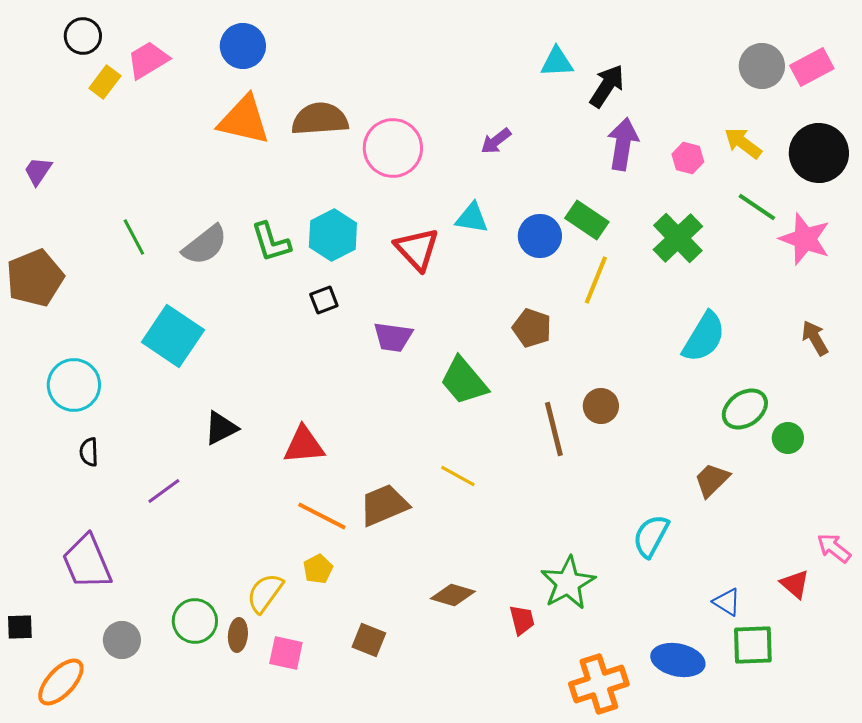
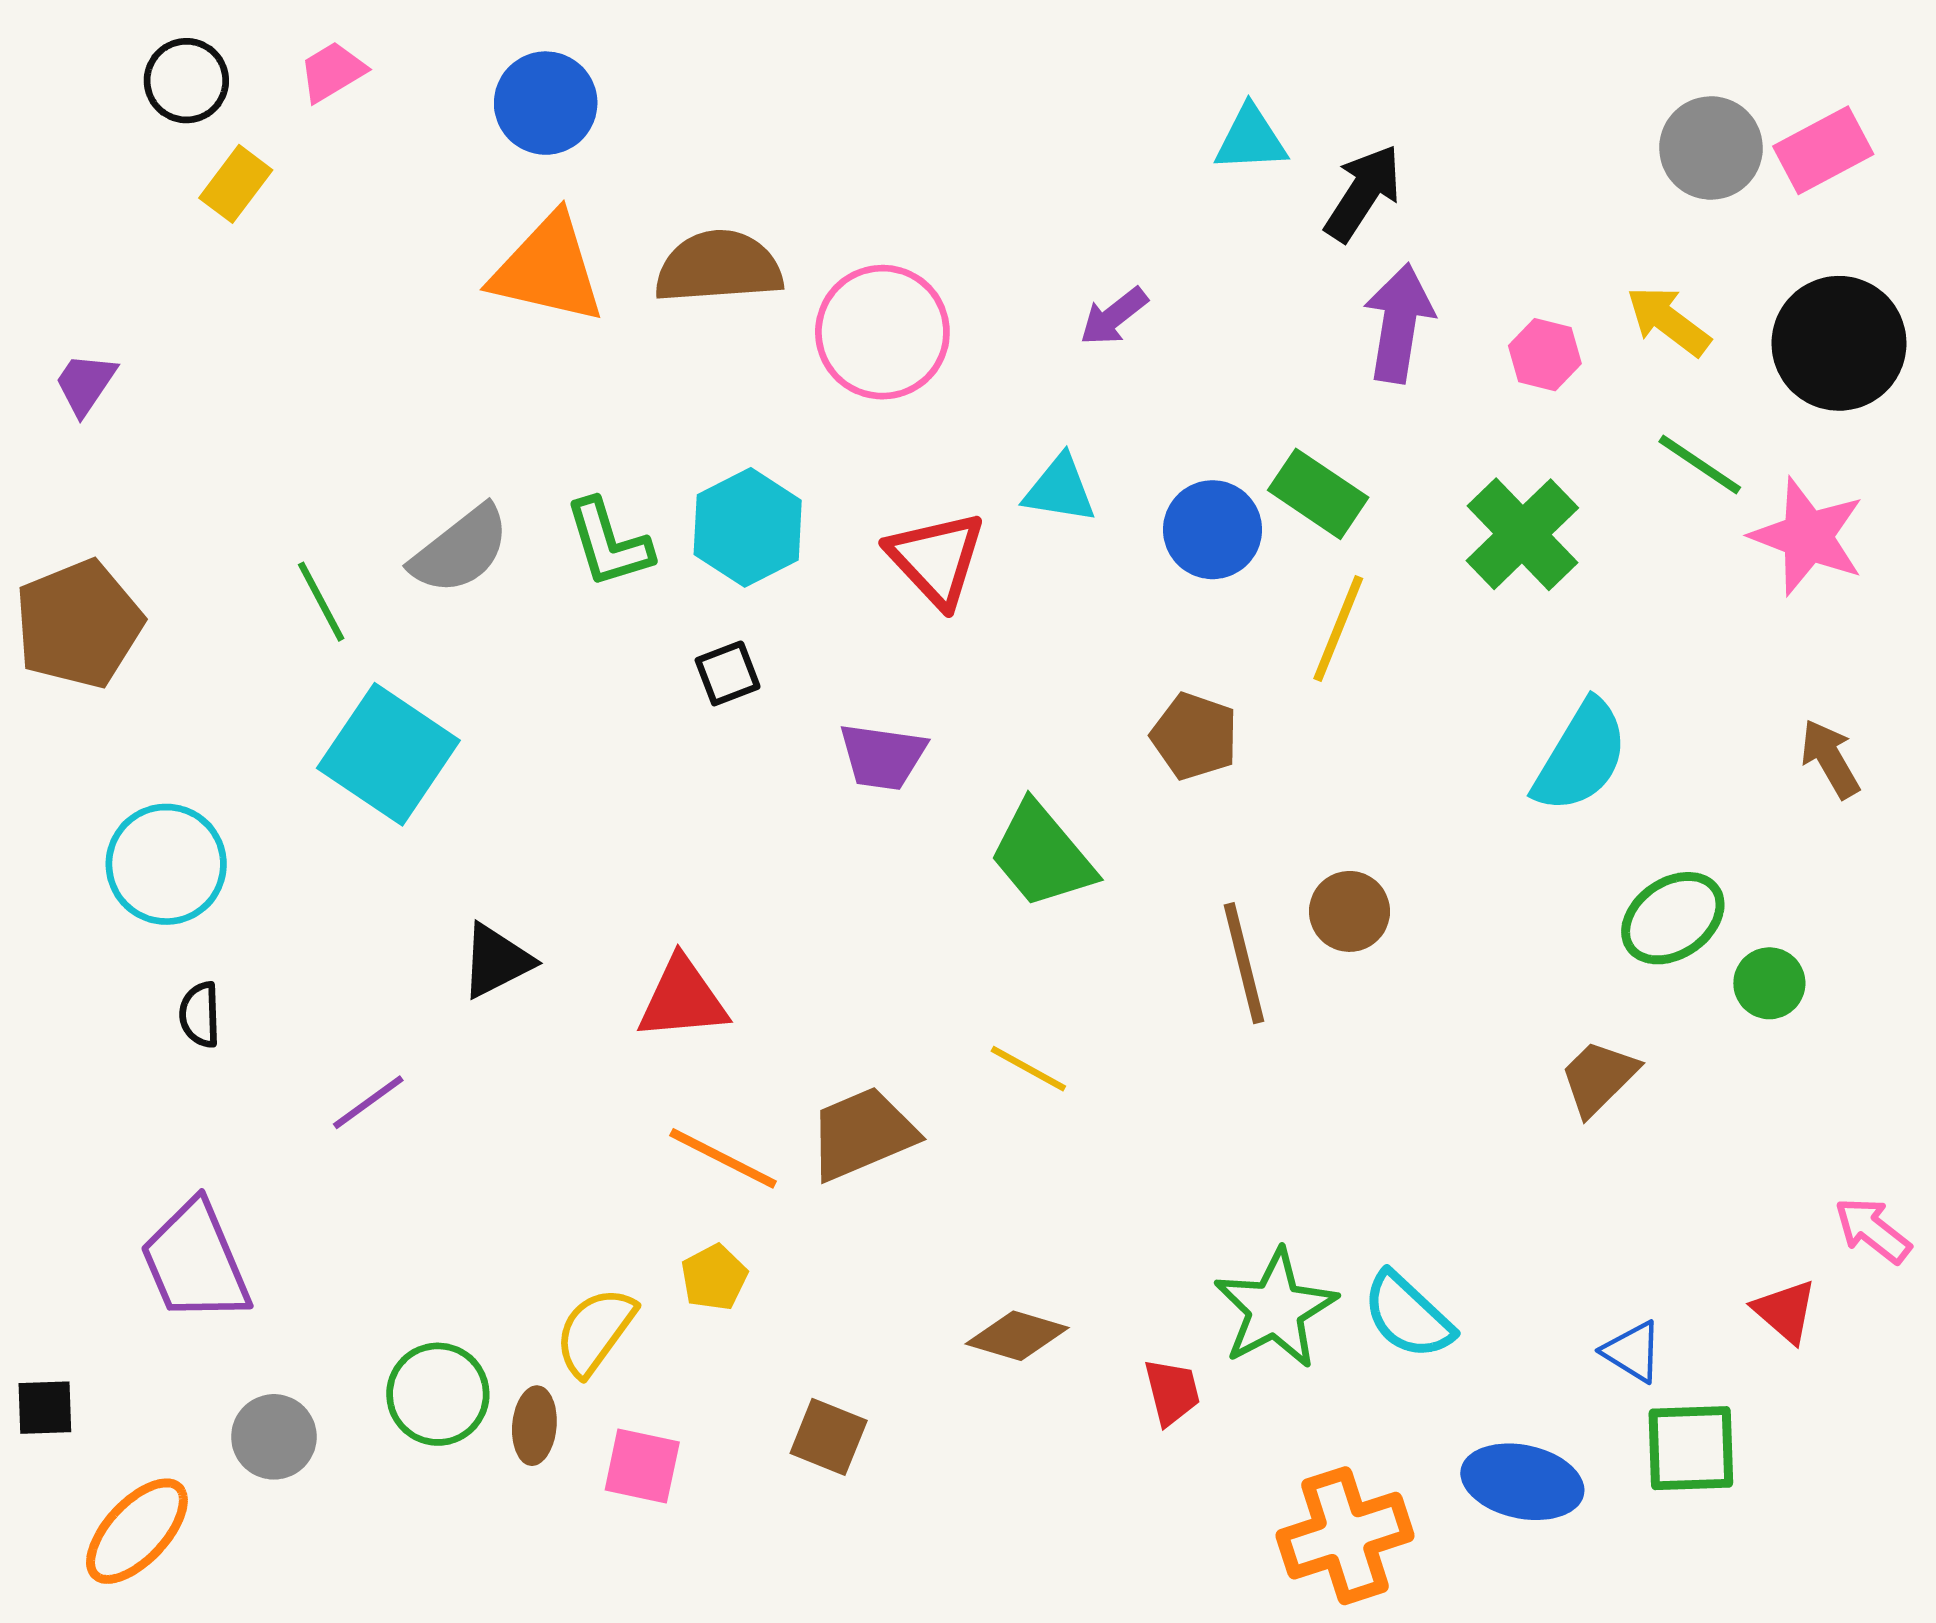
pink trapezoid: (148, 60) -> (332, 72), moved, size x0.7
green line: (134, 237) -> (321, 602), moved
cyan semicircle: (651, 536) -> (1408, 1316), moved, turned -75

